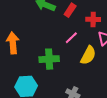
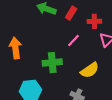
yellow semicircle: (88, 55) -> (90, 70), moved, turned 30

